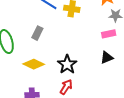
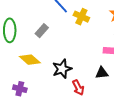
red arrow: (66, 87) -> (78, 88), moved, turned 105

